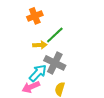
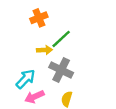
cyan arrow: (38, 73) -> (26, 79), moved

